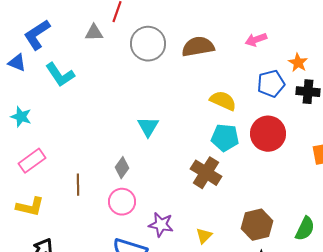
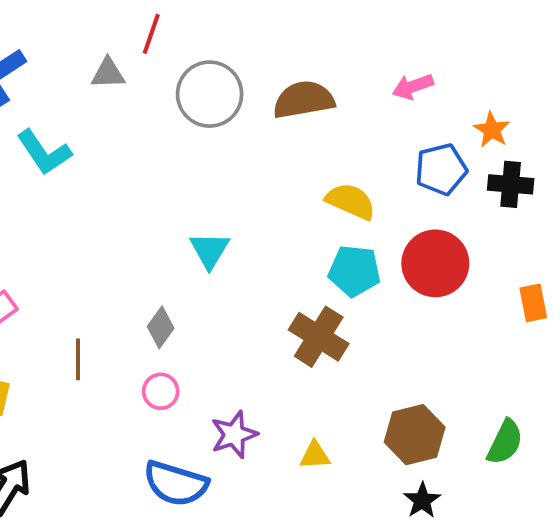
pink circle: (122, 202) -> (161, 391), size x0.7
purple star: (161, 225) -> (234, 435), turned -30
yellow triangle: (204, 236) -> (315, 455), turned 42

